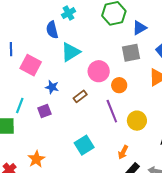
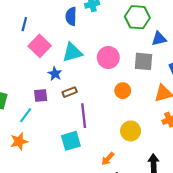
cyan triangle: (71, 52) -> (72, 52), moved
pink circle: (99, 71) -> (108, 58), moved
brown rectangle: (80, 96) -> (70, 92), moved
cyan line: (20, 106) -> (26, 115), moved
purple line: (112, 111) -> (84, 116), moved

